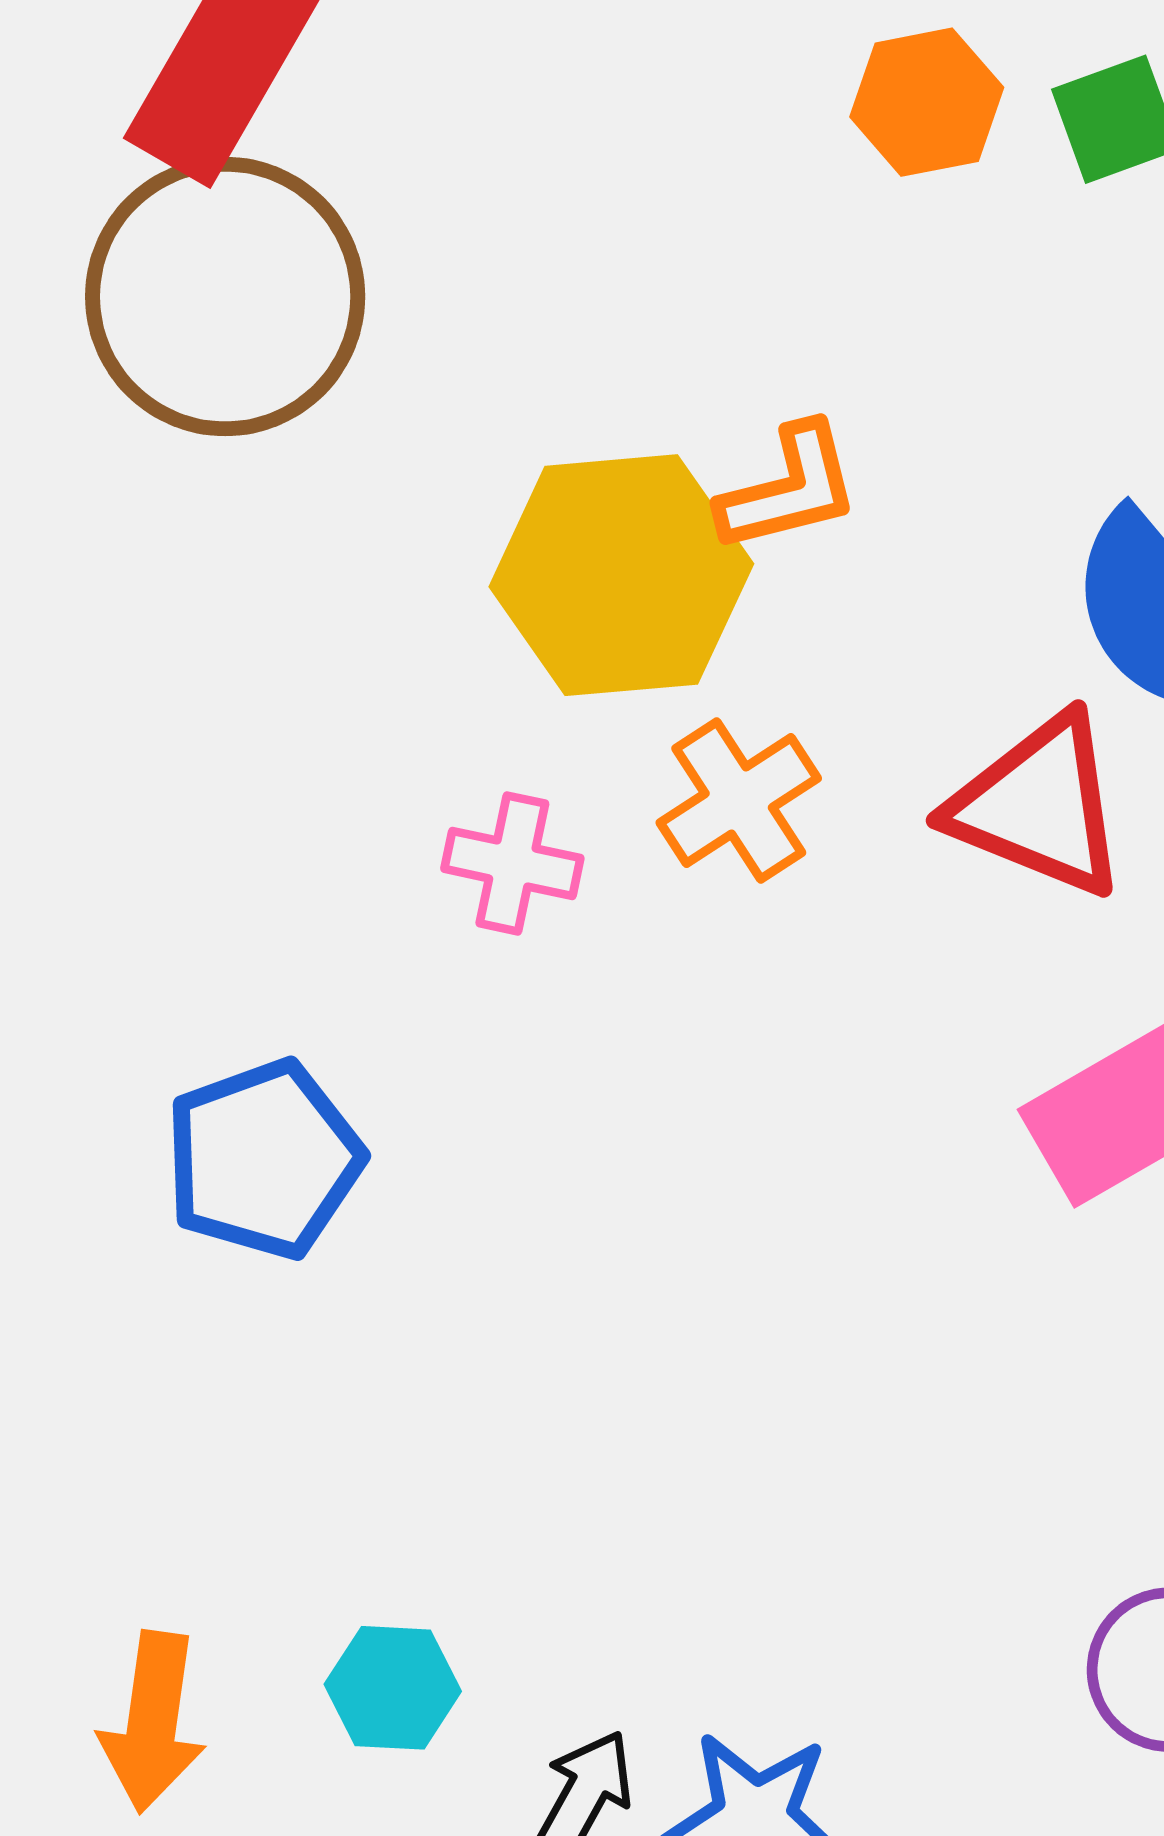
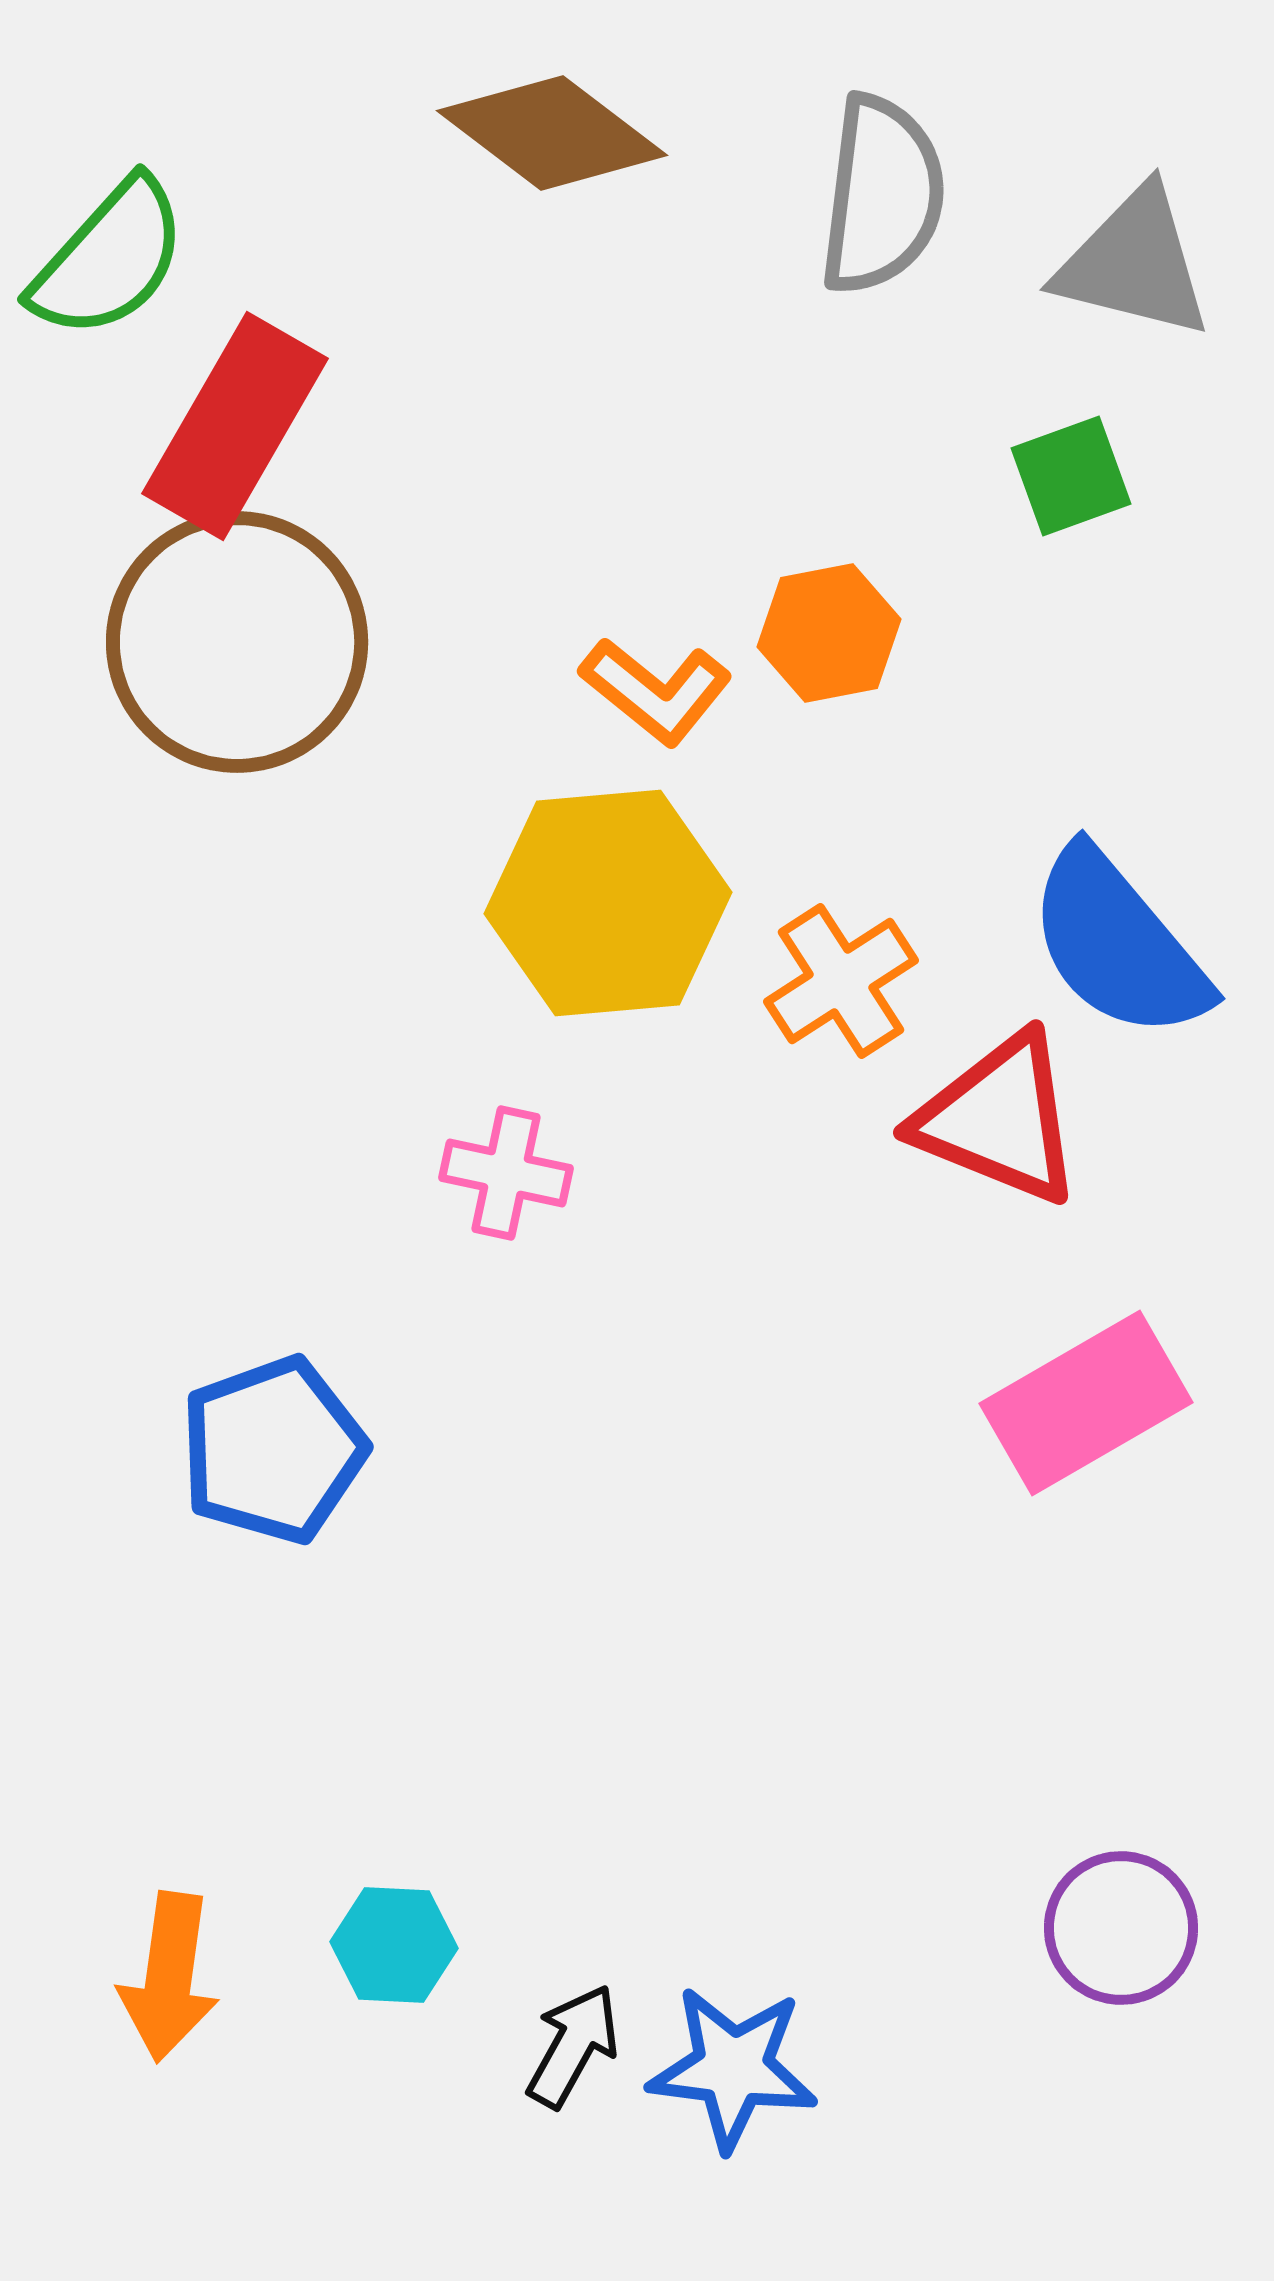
orange hexagon: (927, 102) -> (829, 633), moved
orange L-shape: (789, 489) -> (656, 691), moved, turned 53
orange cross: (739, 800) -> (841, 981), moved

